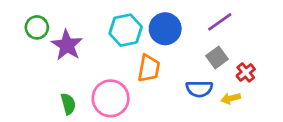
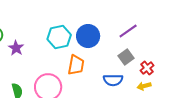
purple star: (67, 45) -> (16, 48), size x0.7
yellow arrow: (231, 98) -> (144, 86), moved

